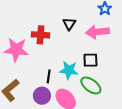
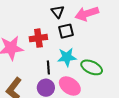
red cross: (40, 35) -> (38, 38), moved
black square: (90, 60) -> (66, 31), moved

